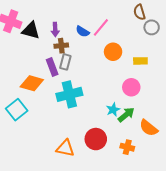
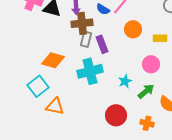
brown cross: (61, 46) -> (82, 23), size x1.5
purple rectangle: (52, 67) -> (102, 44), moved
cyan star: (113, 110) -> (125, 81), moved
orange triangle: (65, 148) -> (55, 106), moved

